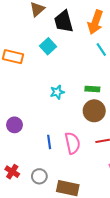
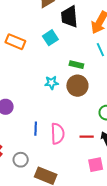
green rectangle: (92, 89) -> (76, 65), moved
brown circle: (94, 111) -> (77, 86), moved

